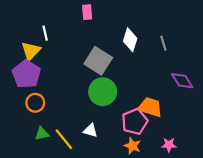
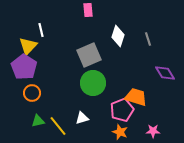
pink rectangle: (87, 12) -> (88, 10), moved
gray square: (98, 61) -> (89, 55), turned 35
white triangle: (90, 130) -> (82, 118), turned -32

